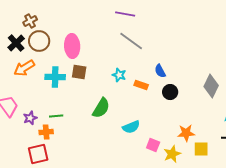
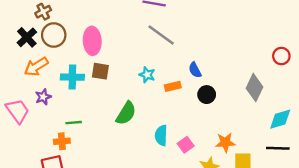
orange rectangle: (141, 85) -> (173, 86), turned -32
purple star: (30, 118) -> (43, 97), moved
cyan semicircle: (131, 127) -> (161, 135), turned 114
pink square: (153, 145) -> (186, 145), moved, turned 32

